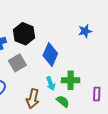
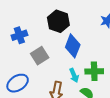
black hexagon: (24, 34) -> (58, 21), moved

